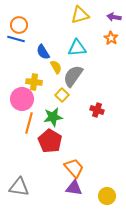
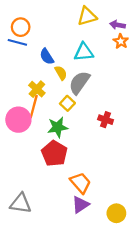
purple arrow: (114, 17) -> (117, 25), moved
yellow cross: (34, 82) -> (37, 89), turned 35
pink circle: (22, 99) -> (18, 120), moved
orange line: (29, 123) -> (34, 107), moved
purple triangle: (74, 188) -> (80, 205), turned -42

